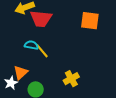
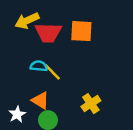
orange square: (90, 21) -> (81, 31), moved
orange triangle: (21, 73) -> (40, 100), moved, turned -42

